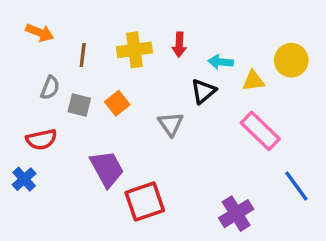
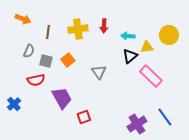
black triangle: (203, 91) -> (130, 56), moved
red semicircle: (41, 139) -> (36, 80), moved
blue line: (296, 186) -> (165, 117), moved
red square: (145, 202) -> (84, 117), size x0.6

